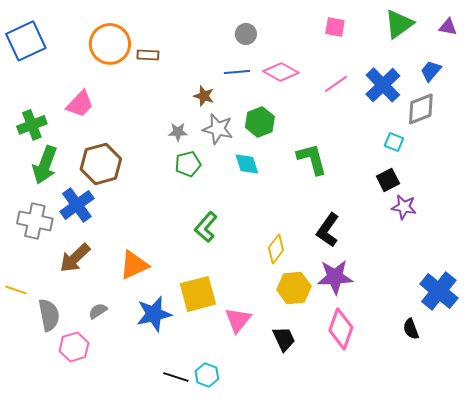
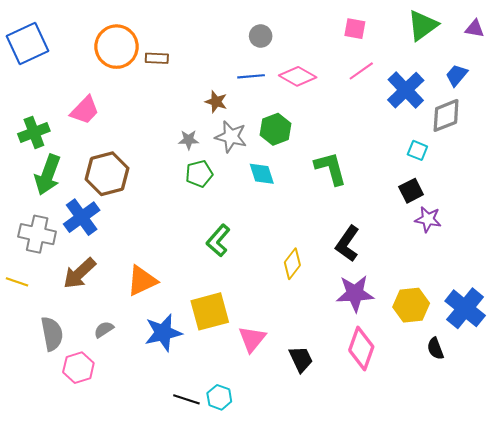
pink line: (336, 84) -> (361, 71), moved
yellow hexagon: (294, 288) -> (411, 305), moved
yellow line: (16, 290) -> (17, 282), moved

